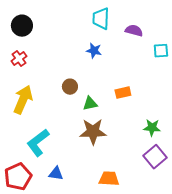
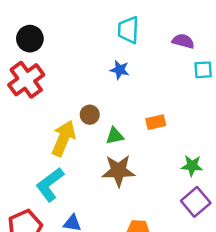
purple semicircle: (134, 31) -> (183, 41), moved
red cross: (19, 59) -> (26, 80), size x1.8
yellow arrow: (23, 100) -> (64, 138), moved

